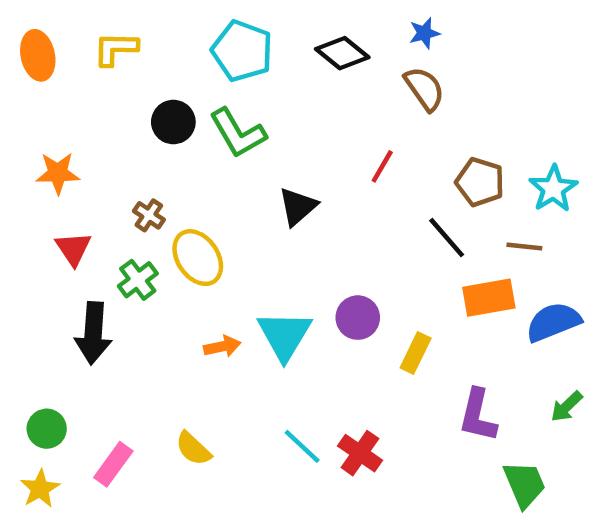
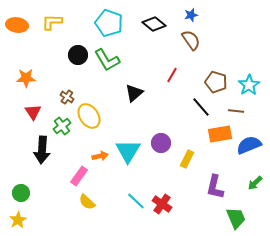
orange ellipse: (38, 55) -> (17, 25), turned -70
pink rectangle: (113, 464) -> (79, 176), moved

